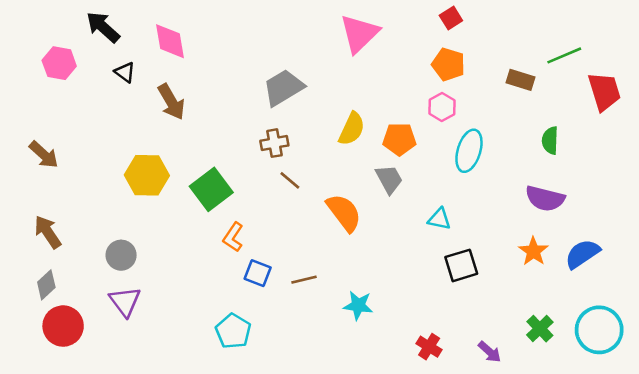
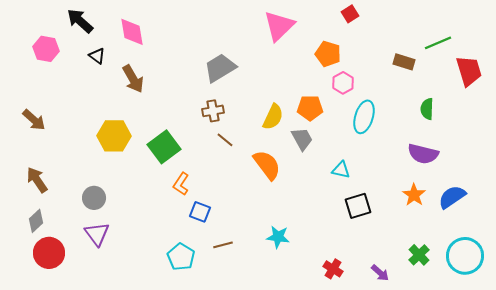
orange pentagon: (448, 64) -> (328, 54), moved
yellow semicircle: (352, 129) -> (273, 117), moved
brown line: (304, 280) -> (223, 245), moved

